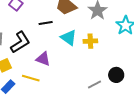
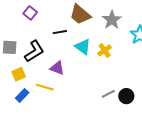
yellow cross: (90, 41) -> (105, 50), turned -32
black circle: (116, 75) -> (126, 96), moved

